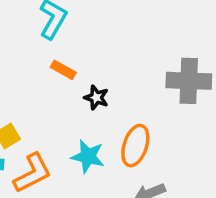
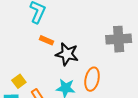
black star: (96, 98) -> (67, 54), size x1.6

